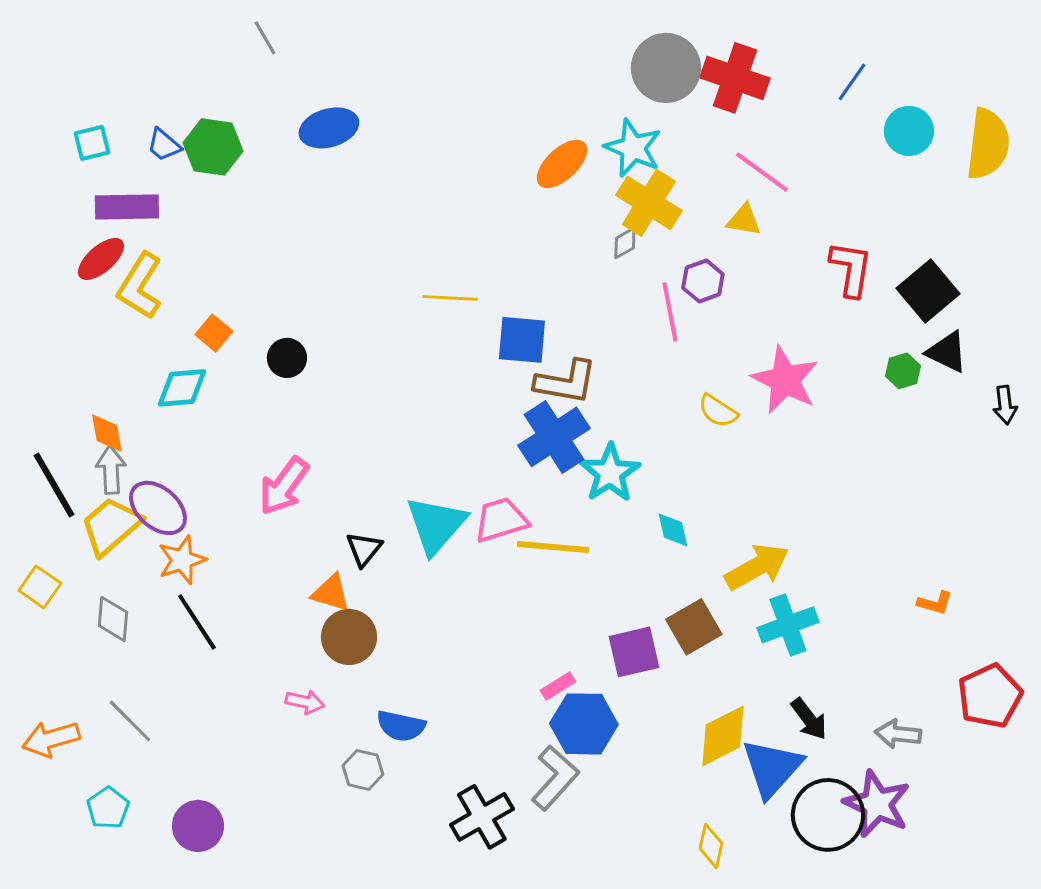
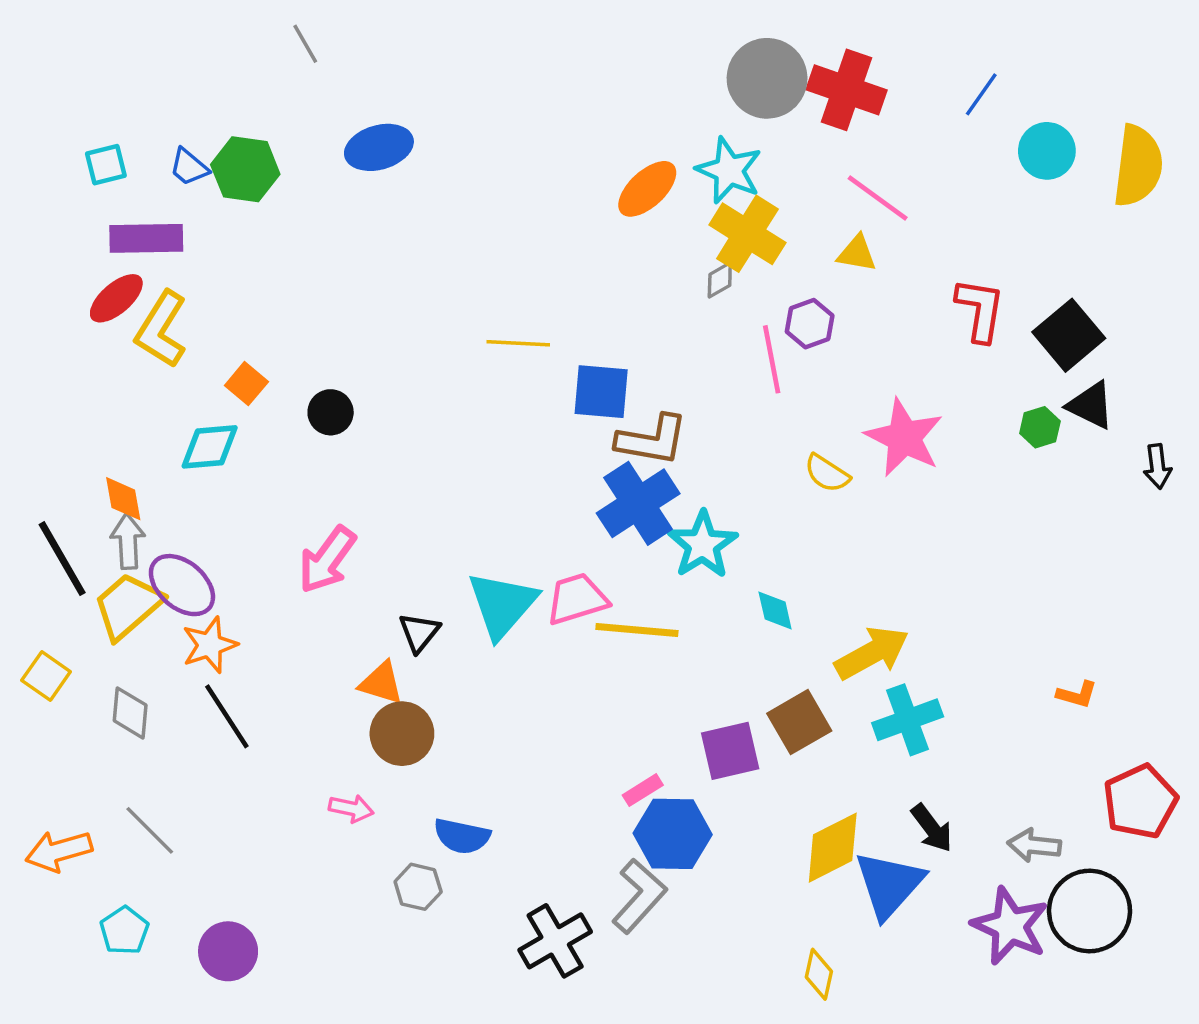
black circle: (828, 815) -> (1090, 911), moved

